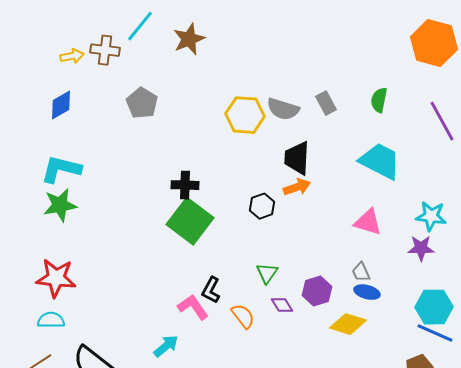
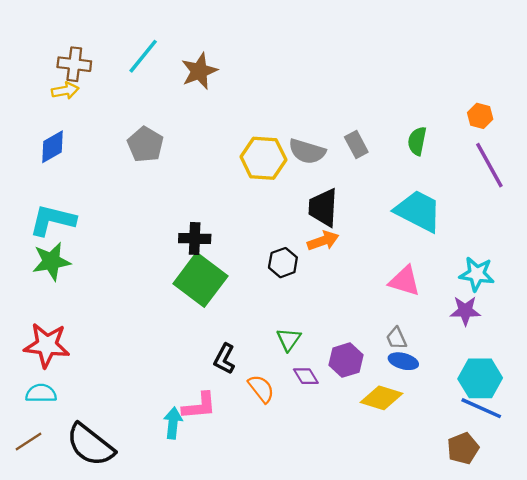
orange hexagon: (434, 43) -> (480, 116), moved, size x0.5
brown cross: (105, 50) -> (74, 64), moved
pink L-shape: (193, 307) -> (199, 406), moved, turned 120
cyan arrow: (166, 346) -> (173, 423), turned -44

